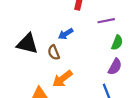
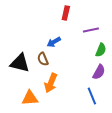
black triangle: (27, 44) -> (20, 63), moved
orange arrow: (62, 79) -> (51, 83), turned -30

